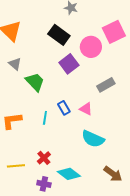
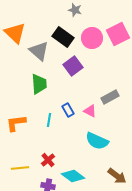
pink circle: (91, 47) -> (92, 38), moved
gray triangle: (15, 64) -> (39, 51), moved, size x1.5
green trapezoid: (35, 82) -> (39, 84), turned 40
gray rectangle: (106, 85) -> (110, 97), moved

